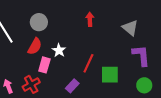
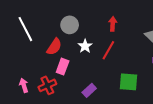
gray circle: (39, 22) -> (70, 25), moved
white star: (59, 50) -> (85, 46), moved
red line: (88, 63) -> (108, 50), moved

